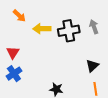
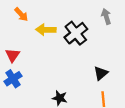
gray arrow: (94, 27) -> (106, 16), moved
black cross: (69, 31) -> (76, 33), turned -30

